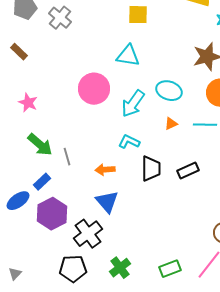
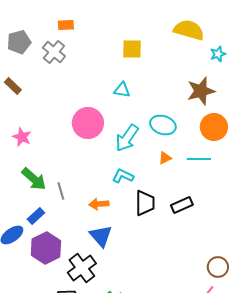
cyan triangle: (128, 56) -> (122, 90), size x0.7

